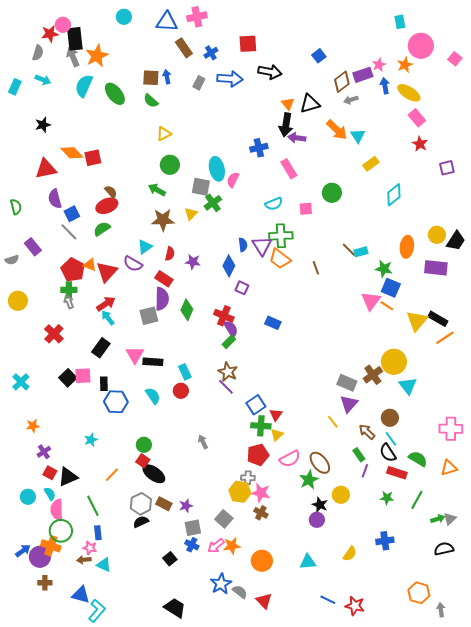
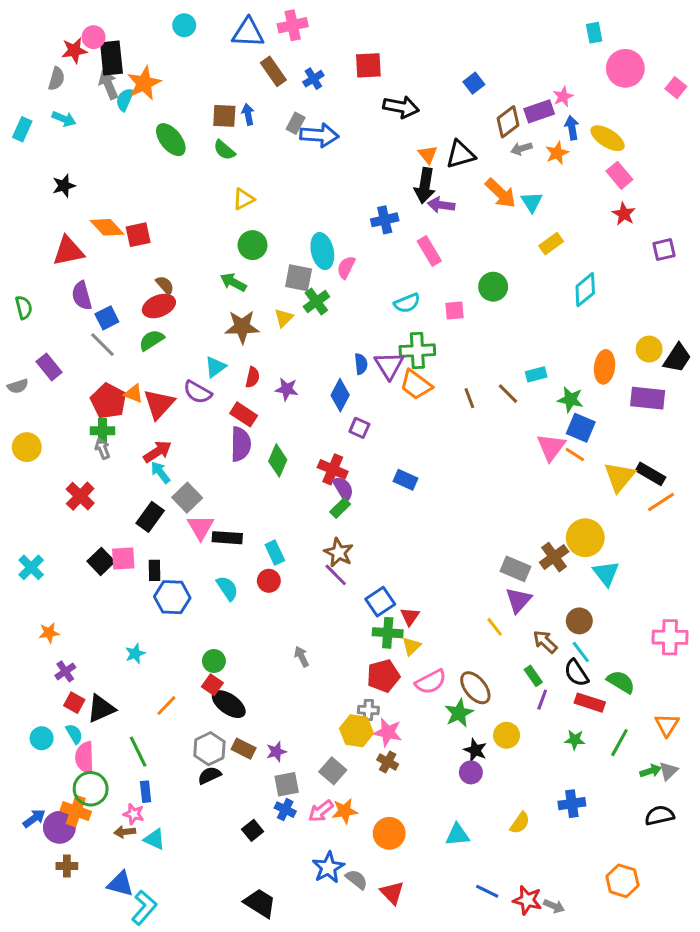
orange star: (405, 65) -> (557, 153), moved
blue arrow: (230, 79) -> (319, 135), moved
cyan semicircle: (84, 86) -> (125, 100), moved, size x0.7
brown line: (349, 250) -> (508, 394), moved
gray square: (149, 316) -> (187, 498), moved, turned -30
orange triangle: (449, 468) -> (667, 725), moved, turned -42
gray arrow: (441, 610) -> (554, 906), moved, turned 120

